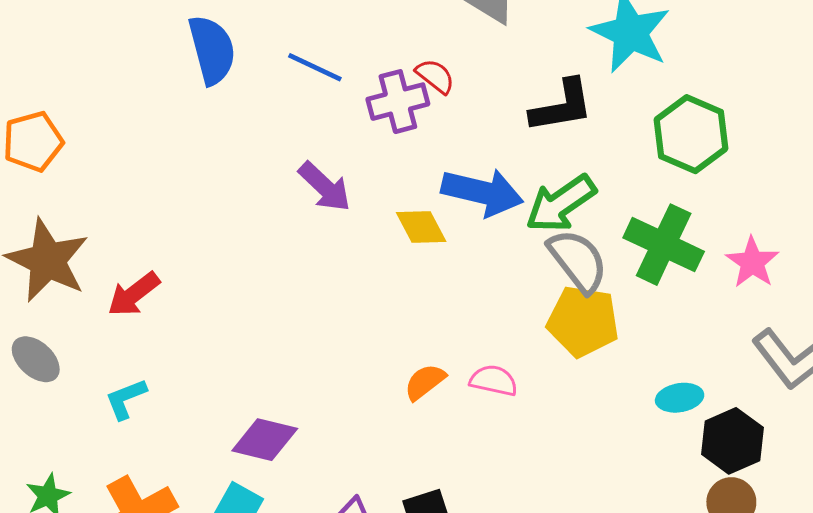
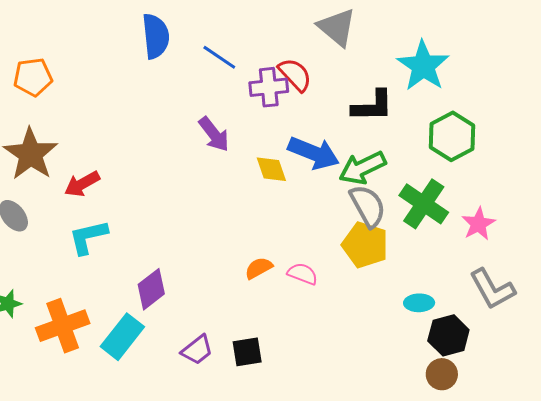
red semicircle: (435, 76) -> (295, 75), size x1.4
cyan L-shape: (126, 399) -> (88, 237), moved, size x1.4
purple diamond: (265, 440) -> (151, 289), turned -60

